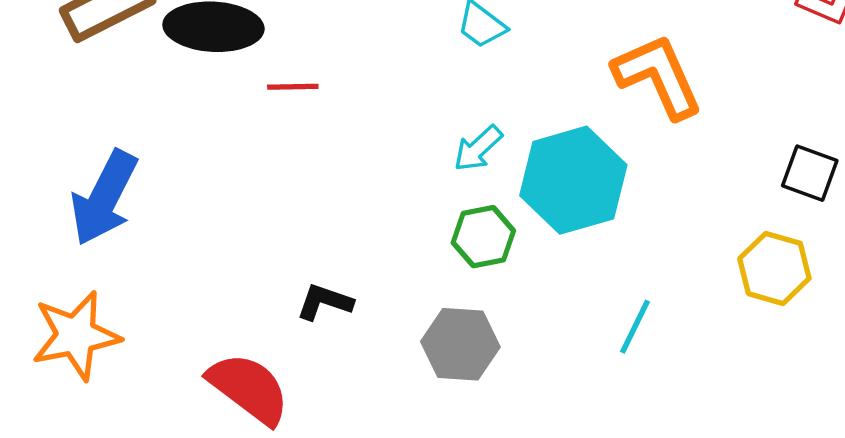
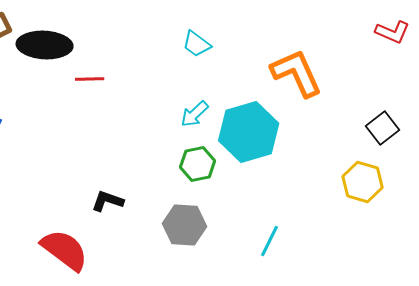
black square: (810, 173) -> (383, 128), turned 32
cyan line: (635, 327) -> (270, 241), moved

